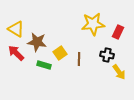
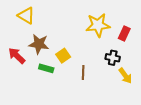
yellow triangle: (16, 29) -> (26, 16), moved
brown line: (79, 59) -> (83, 73), moved

